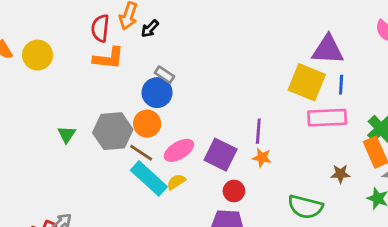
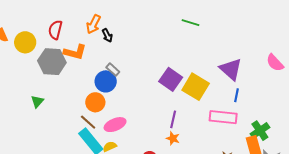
red semicircle: (100, 28) -> (55, 30), moved
black arrow: (150, 29) -> (107, 35), turned -80
purple triangle: (328, 50) -> (231, 69), turned 30
yellow square: (307, 82) -> (196, 87), moved
gray hexagon: (113, 131) -> (52, 62), moved
purple square: (221, 155) -> (171, 79), moved

